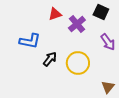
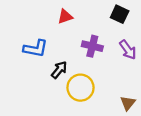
purple cross: (77, 24) -> (92, 46), moved, turned -36
yellow circle: (78, 63) -> (80, 88), moved

